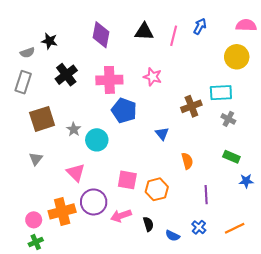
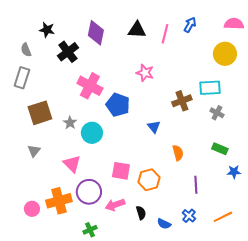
black star: (49, 41) -> (47, 30), moved
gray semicircle: (27, 53) -> (26, 50), turned 88
black cross: (66, 75) -> (68, 52), moved
pink cross: (109, 80) -> (90, 86), moved, turned 30
green cross: (36, 242) -> (90, 230), moved

